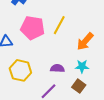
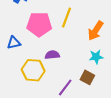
purple semicircle: (57, 68) -> (52, 55), moved
brown square: (79, 86) -> (87, 77), moved

